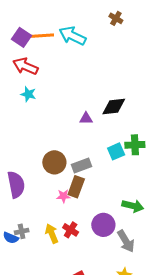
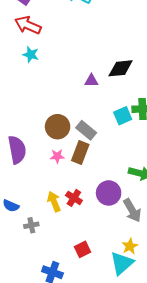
gray rectangle: (82, 166) -> (86, 130), turned 60
pink star: (63, 196) -> (57, 156), moved
gray cross: (22, 231) -> (31, 225), moved

